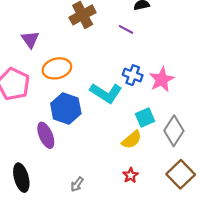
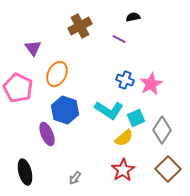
orange ellipse: (57, 68) -> (57, 74), turned -50
cyan L-shape: (106, 93) -> (109, 110), moved
red star: (130, 175) -> (123, 170), size x1.6

